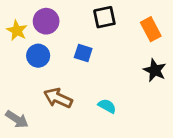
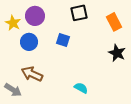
brown arrow: (58, 98) -> (32, 74), moved
cyan semicircle: (107, 106) -> (81, 88), moved

